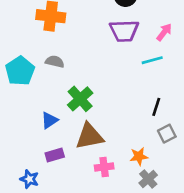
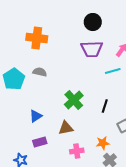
green cross: (80, 99) -> (74, 100), moved
black line: (156, 107) -> (105, 106), moved
brown triangle: (89, 136) -> (66, 128), size x0.7

